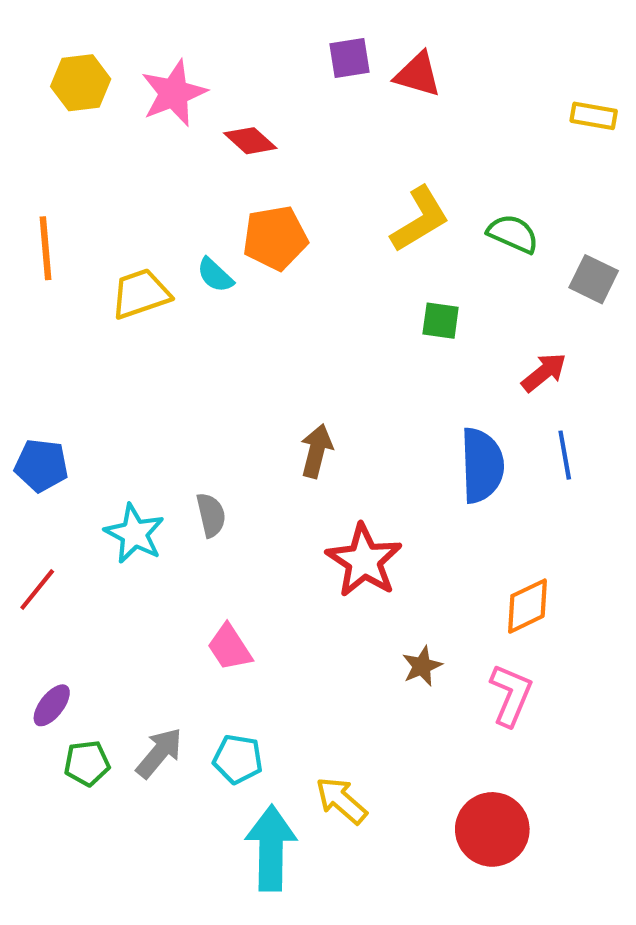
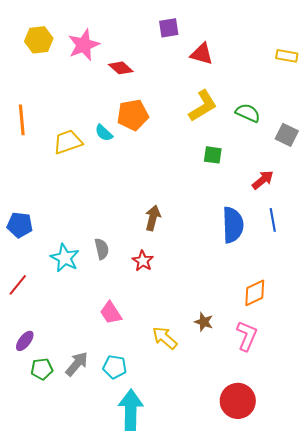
red triangle: (418, 74) -> (202, 54), moved
red star: (364, 561) -> (143, 261), moved, size x0.6
brown star: (422, 666) -> (204, 322), turned -30
yellow arrow: (341, 800) -> (165, 338), moved

